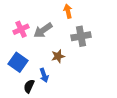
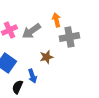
orange arrow: (68, 11) -> (56, 20), moved

